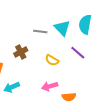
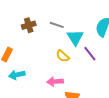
cyan triangle: (62, 28) -> (75, 38), moved
brown cross: (21, 52) -> (29, 25), moved

